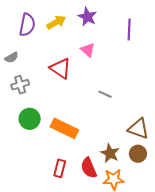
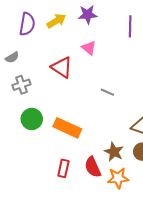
purple star: (87, 17) -> (88, 15), turned -30

